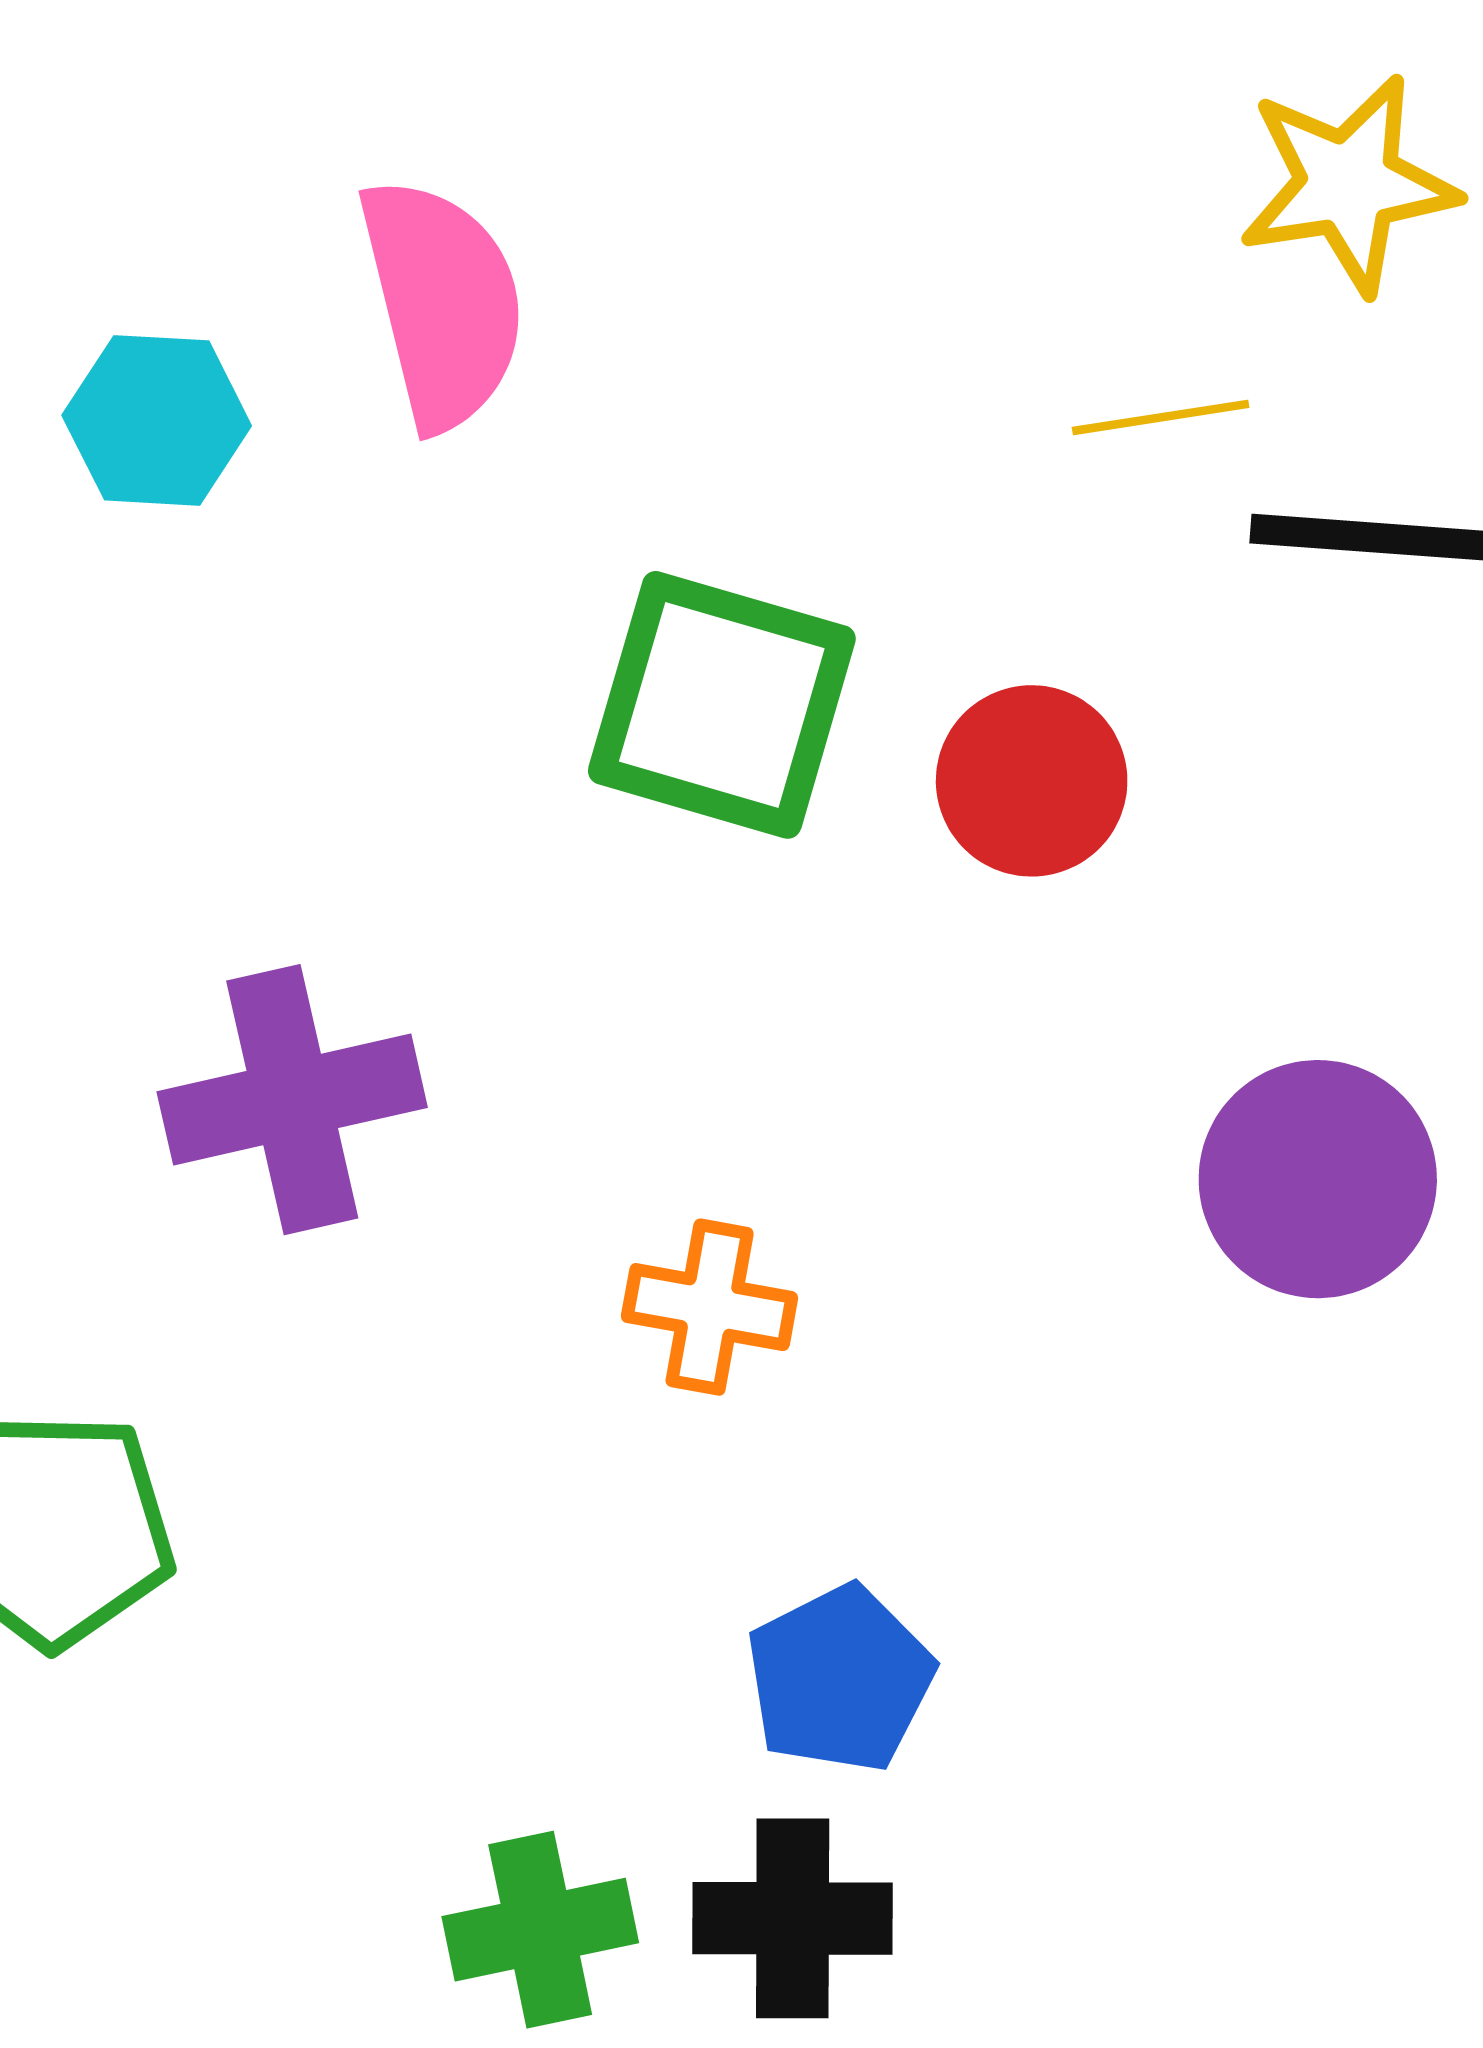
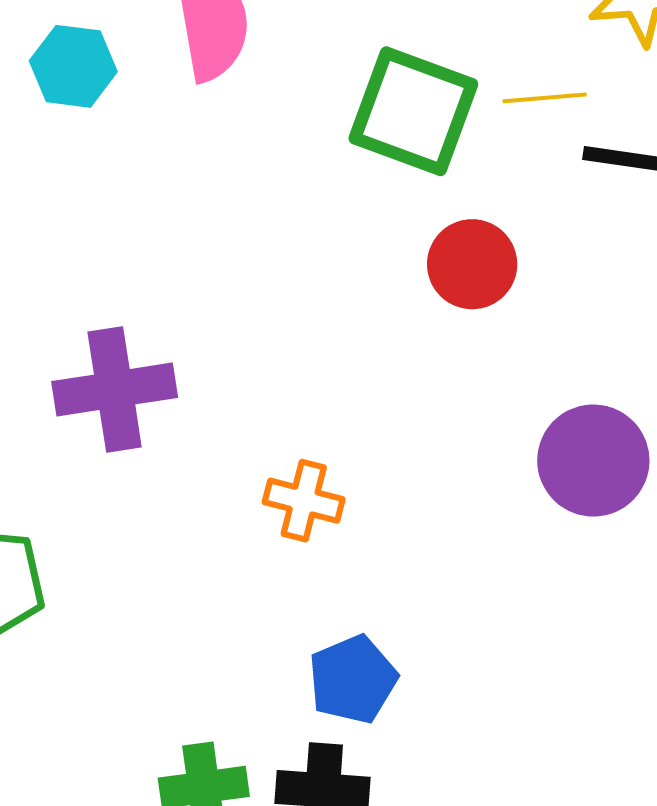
green square: (722, 705) -> (413, 111), moved

